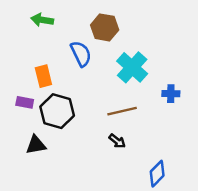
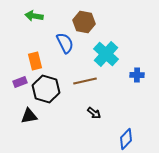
purple rectangle: (25, 102) -> (20, 82), turned -32
brown line: (122, 111) -> (85, 81), moved

